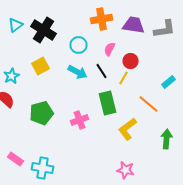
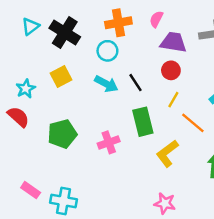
orange cross: (102, 19) -> (118, 23), moved
purple trapezoid: (134, 25) -> (173, 42), moved
pink semicircle: (110, 49) -> (156, 19), moved
yellow line: (124, 78) -> (173, 100), moved

